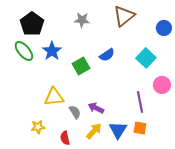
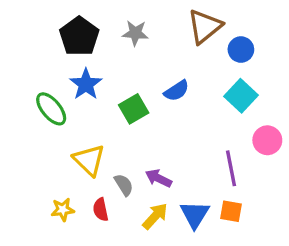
black pentagon: (32, 24) -> (79, 36), moved
blue circle: (164, 28) -> (241, 50), moved
green ellipse: (24, 51) -> (51, 109), moved
yellow triangle: (54, 97) -> (89, 160), turned 50
red semicircle: (65, 138) -> (101, 210), moved

